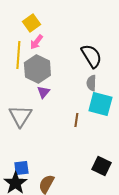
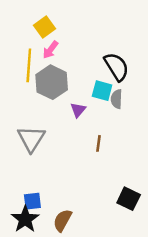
purple triangle: (43, 92) -> (78, 110), moved
cyan square: (100, 104) -> (102, 91), moved, size x0.7

